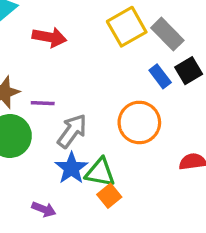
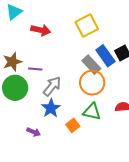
gray rectangle: (167, 34) -> (91, 65), moved
blue rectangle: (160, 76) -> (105, 56), size x1.5
green triangle: (100, 172) -> (92, 112), moved

